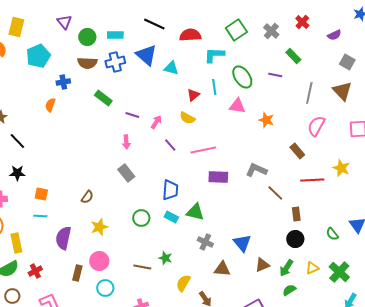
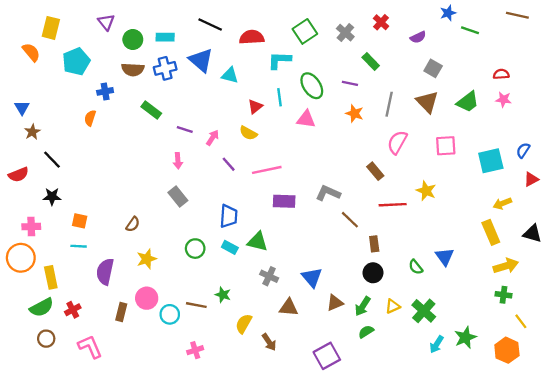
orange star: (266, 120) -> (355, 113), moved
cyan circle: (105, 288) -> (170, 314), moved

